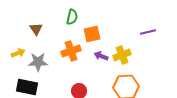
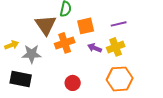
brown triangle: (36, 29) -> (46, 25), moved, size x1.6
purple line: (148, 32) -> (119, 24), moved

